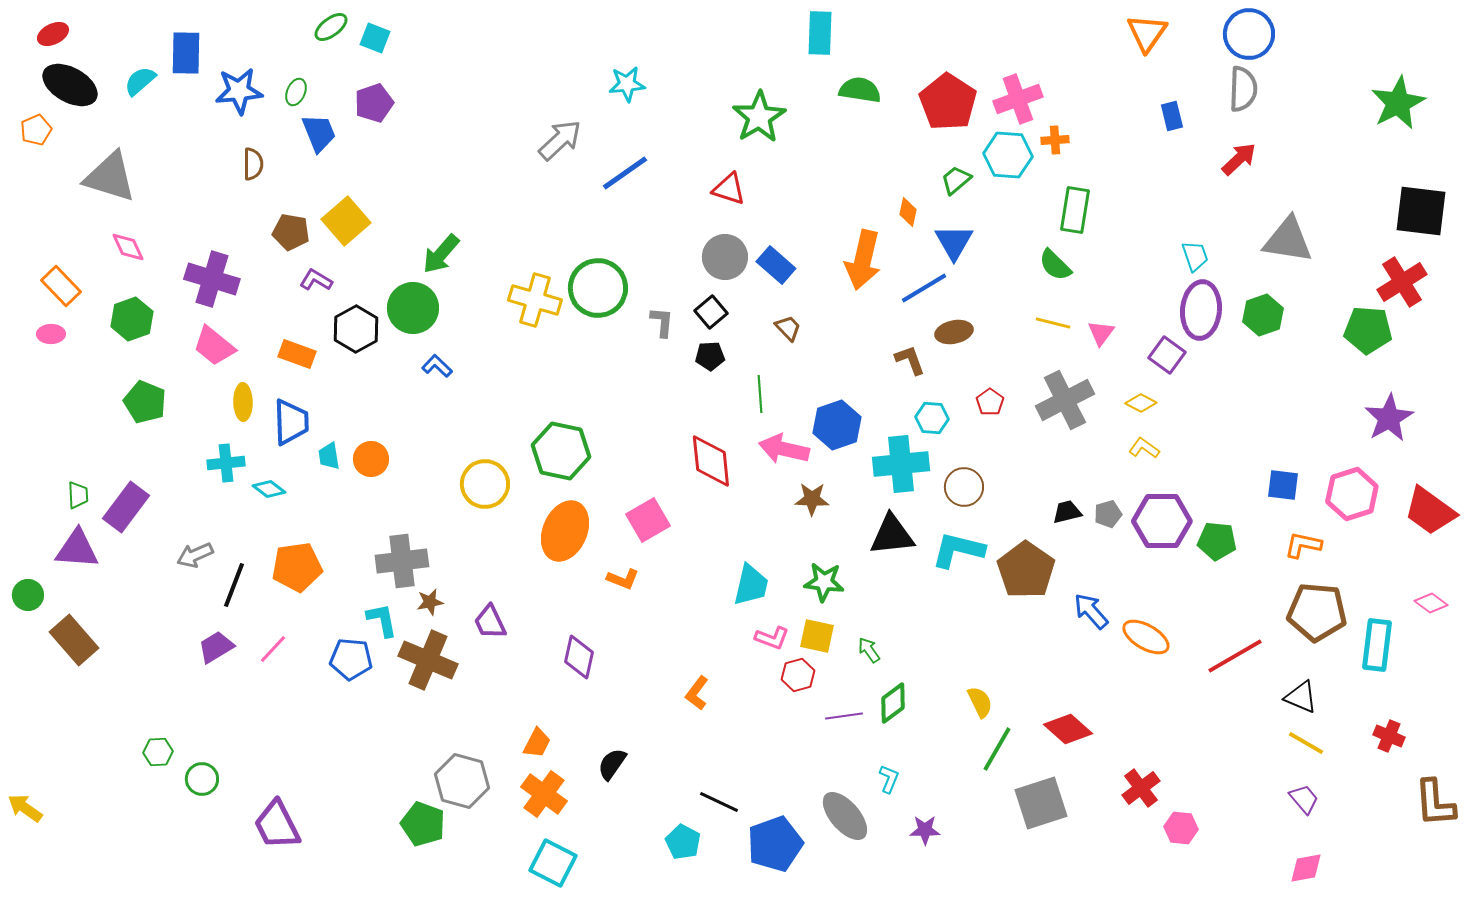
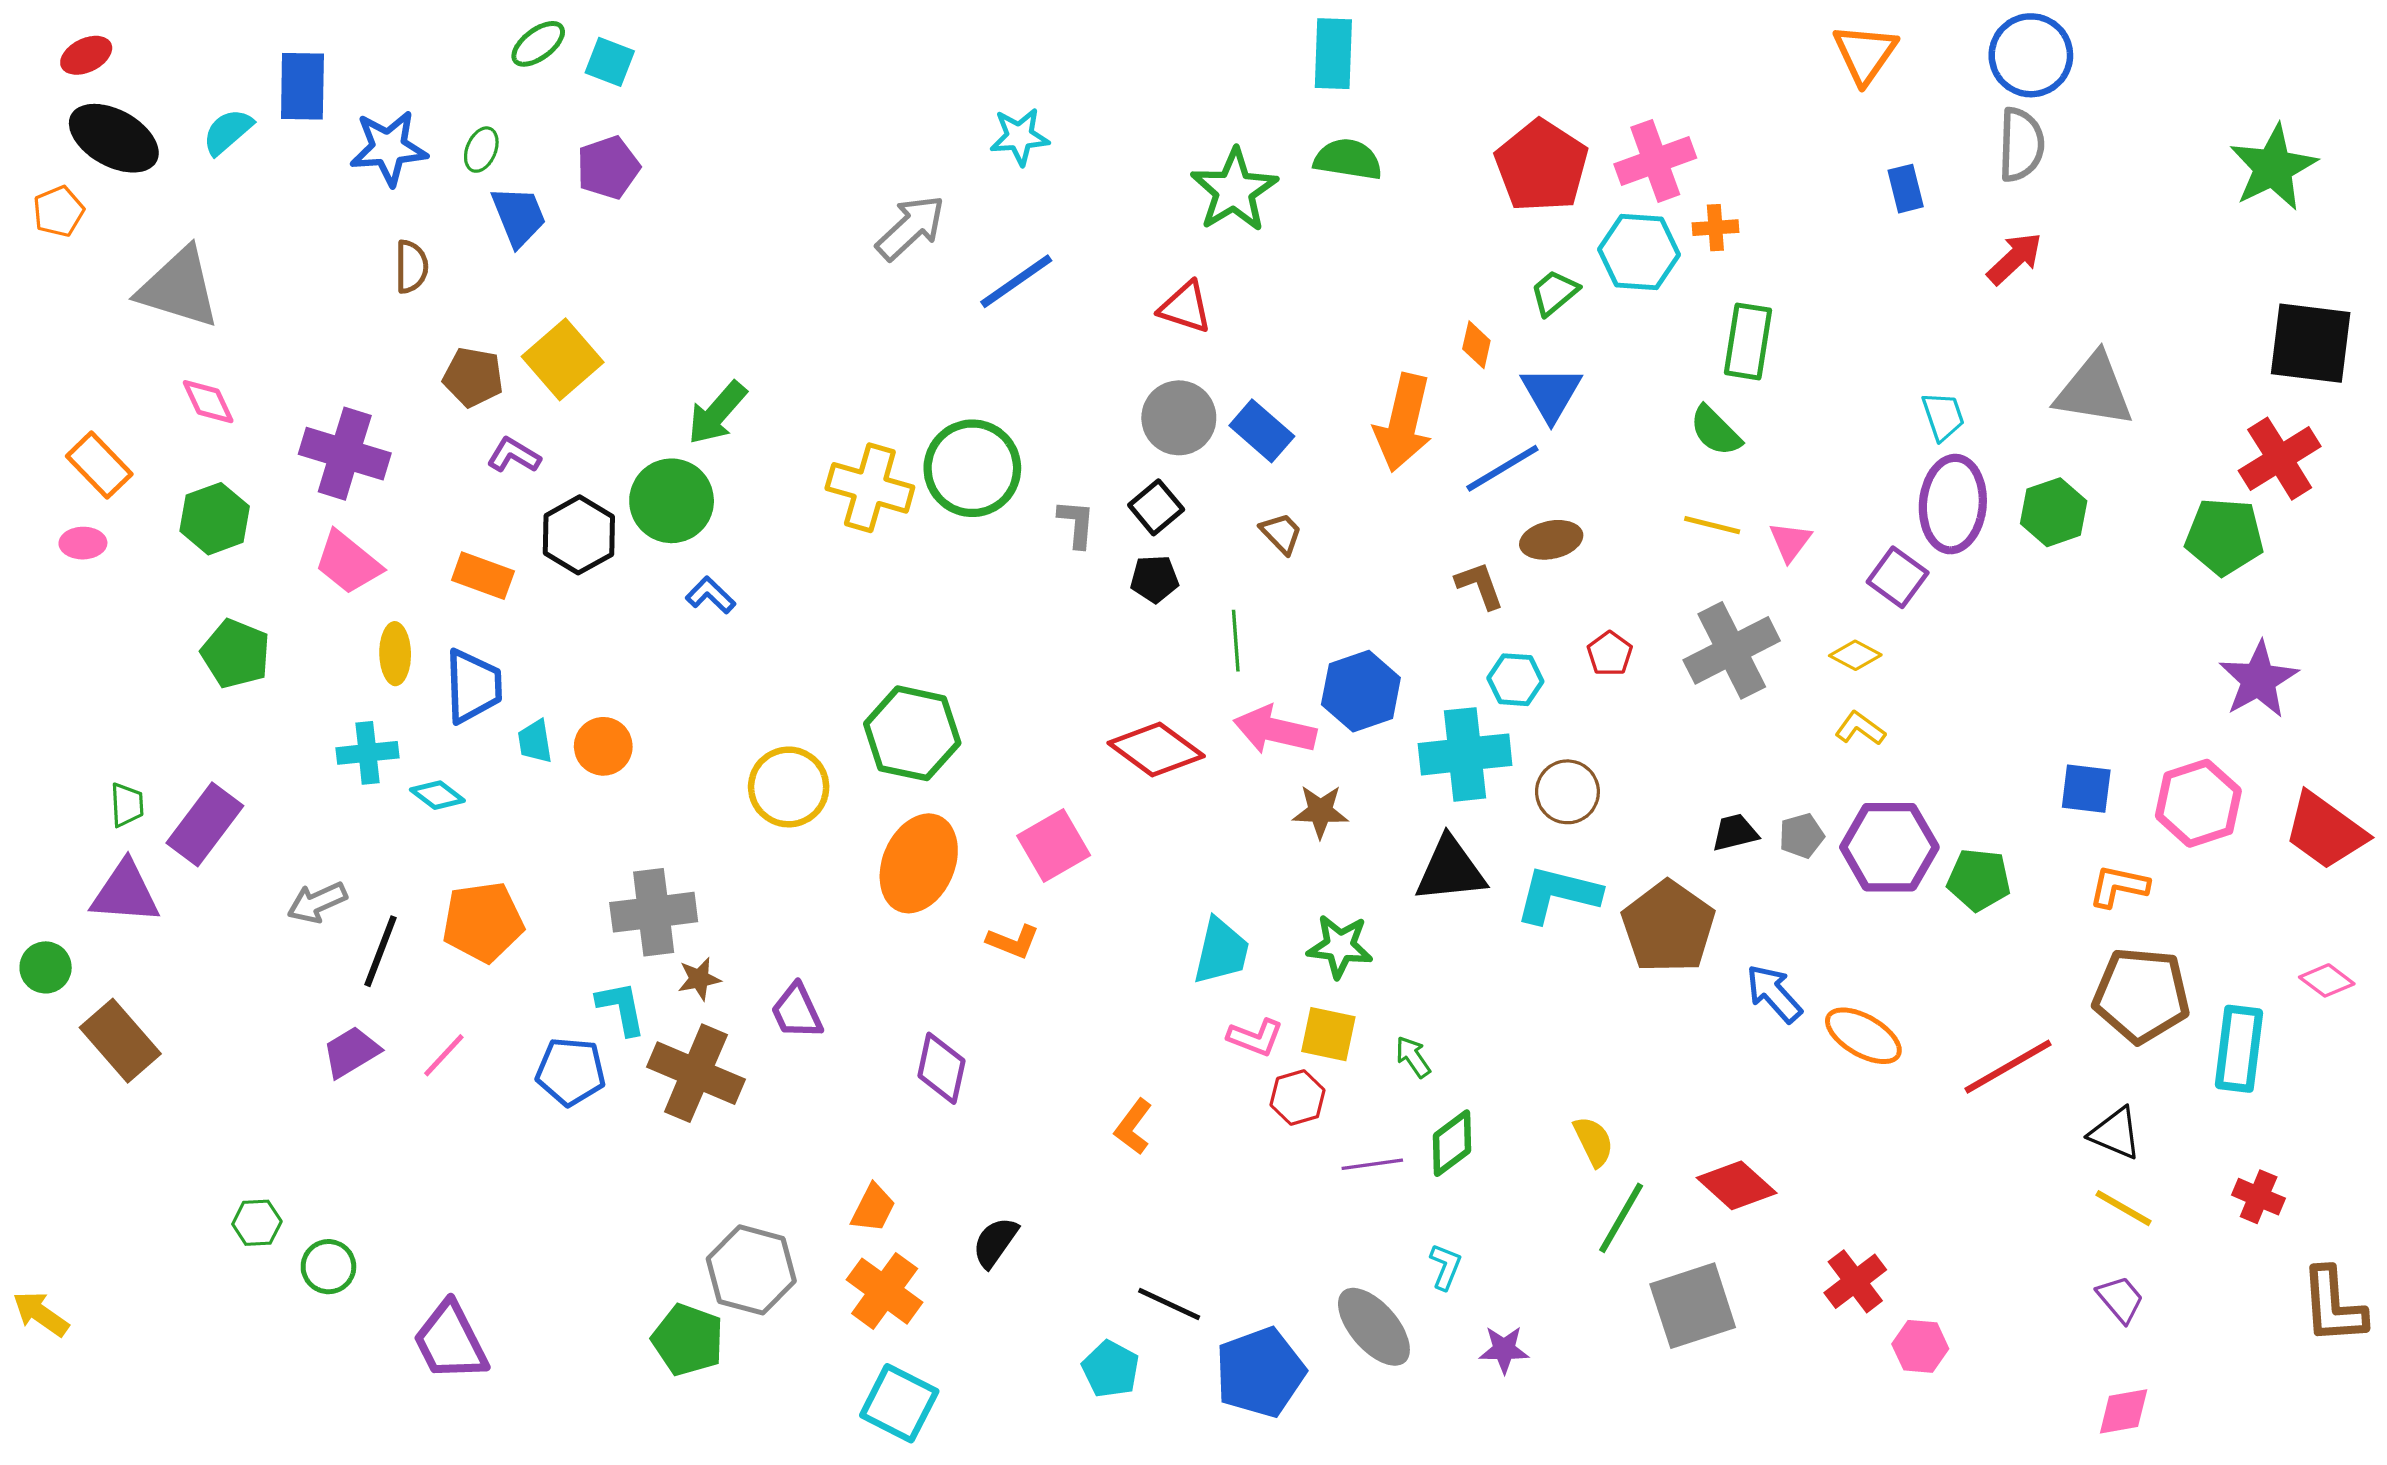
green semicircle: (860, 90) -> (1348, 159), moved
red diamond: (711, 461) -> (1156, 750), turned -48

